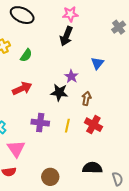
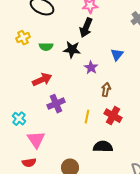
green semicircle: (26, 55) -> (46, 47), turned 56
black star: (59, 92) -> (72, 50), moved
purple cross: (40, 123) -> (56, 104), moved, turned -30
black semicircle: (92, 168) -> (103, 147), moved

